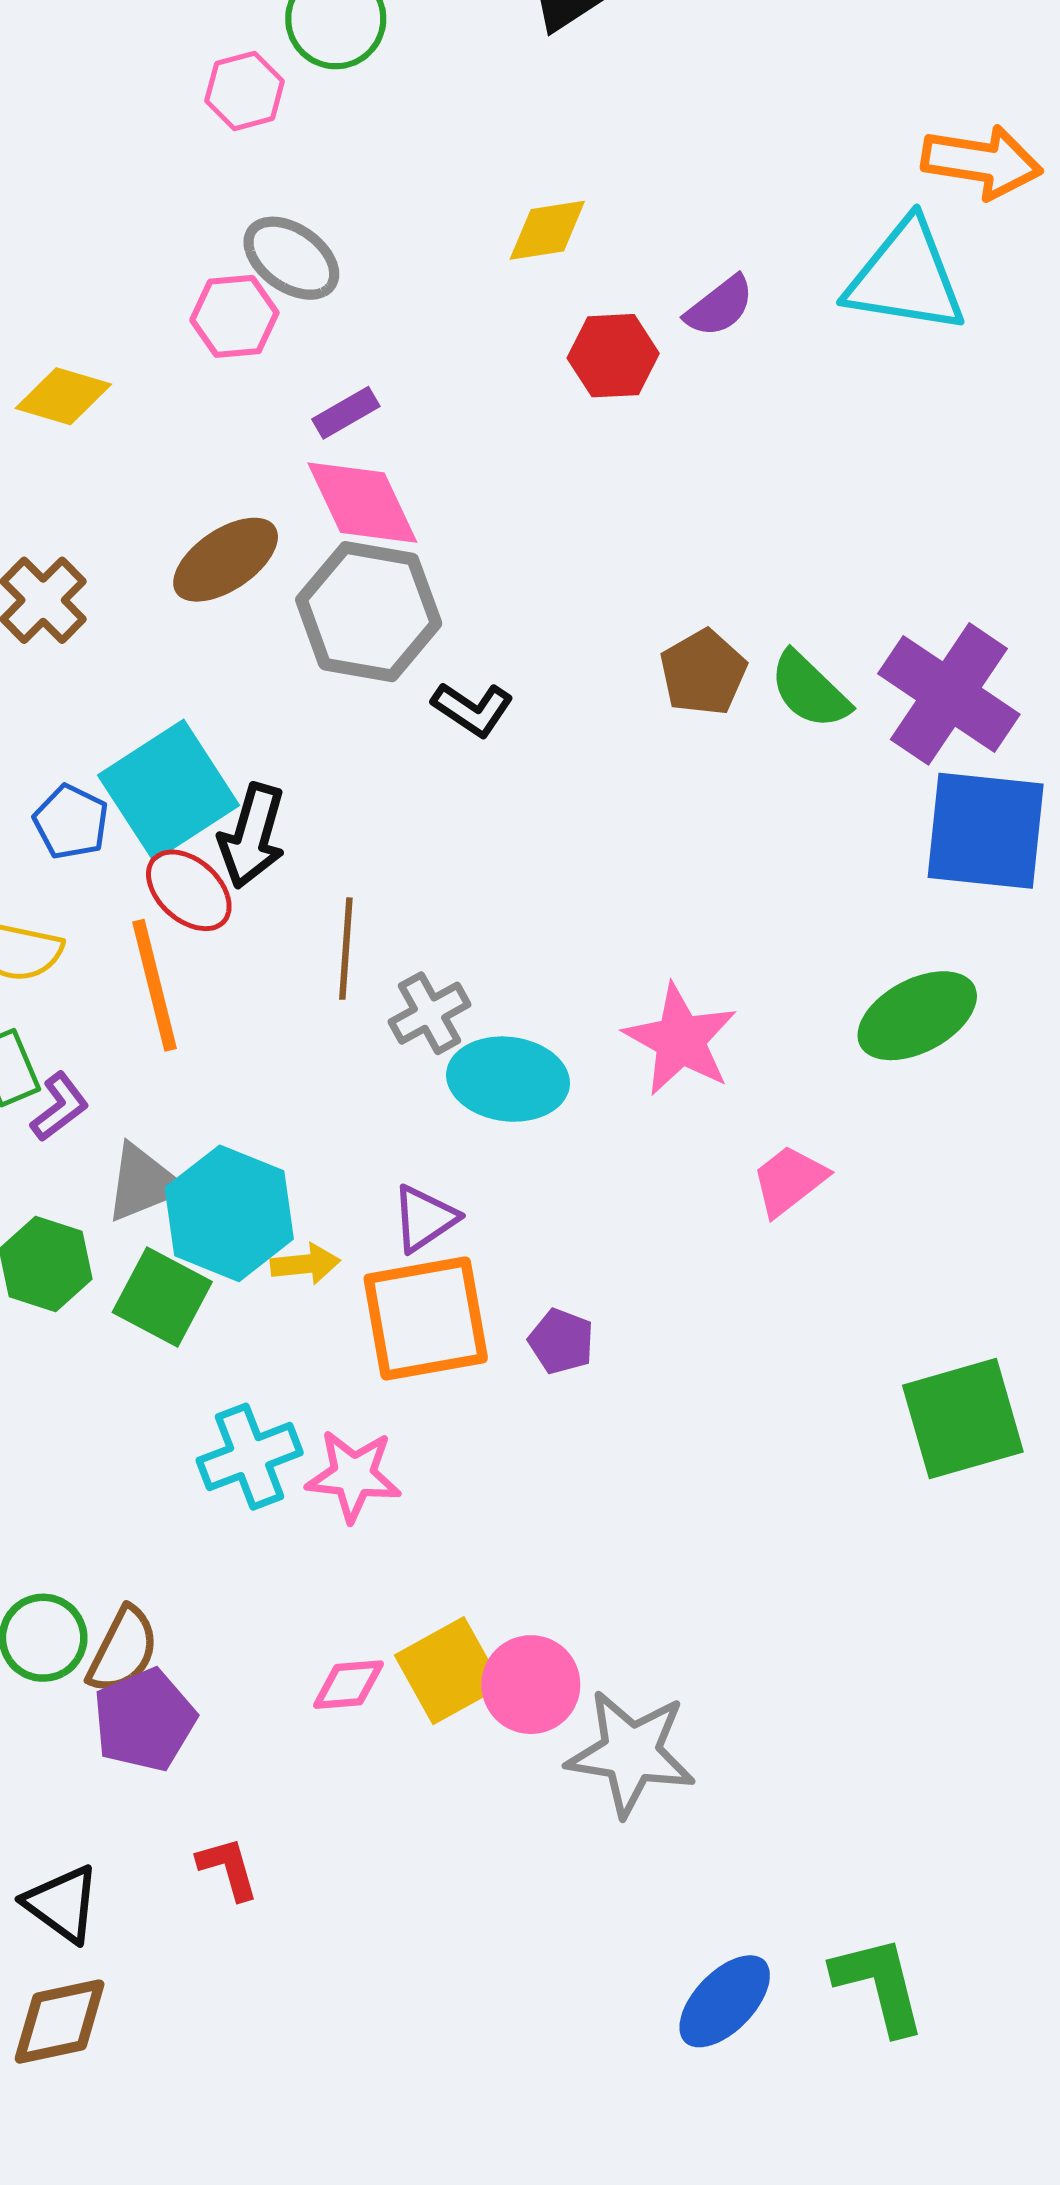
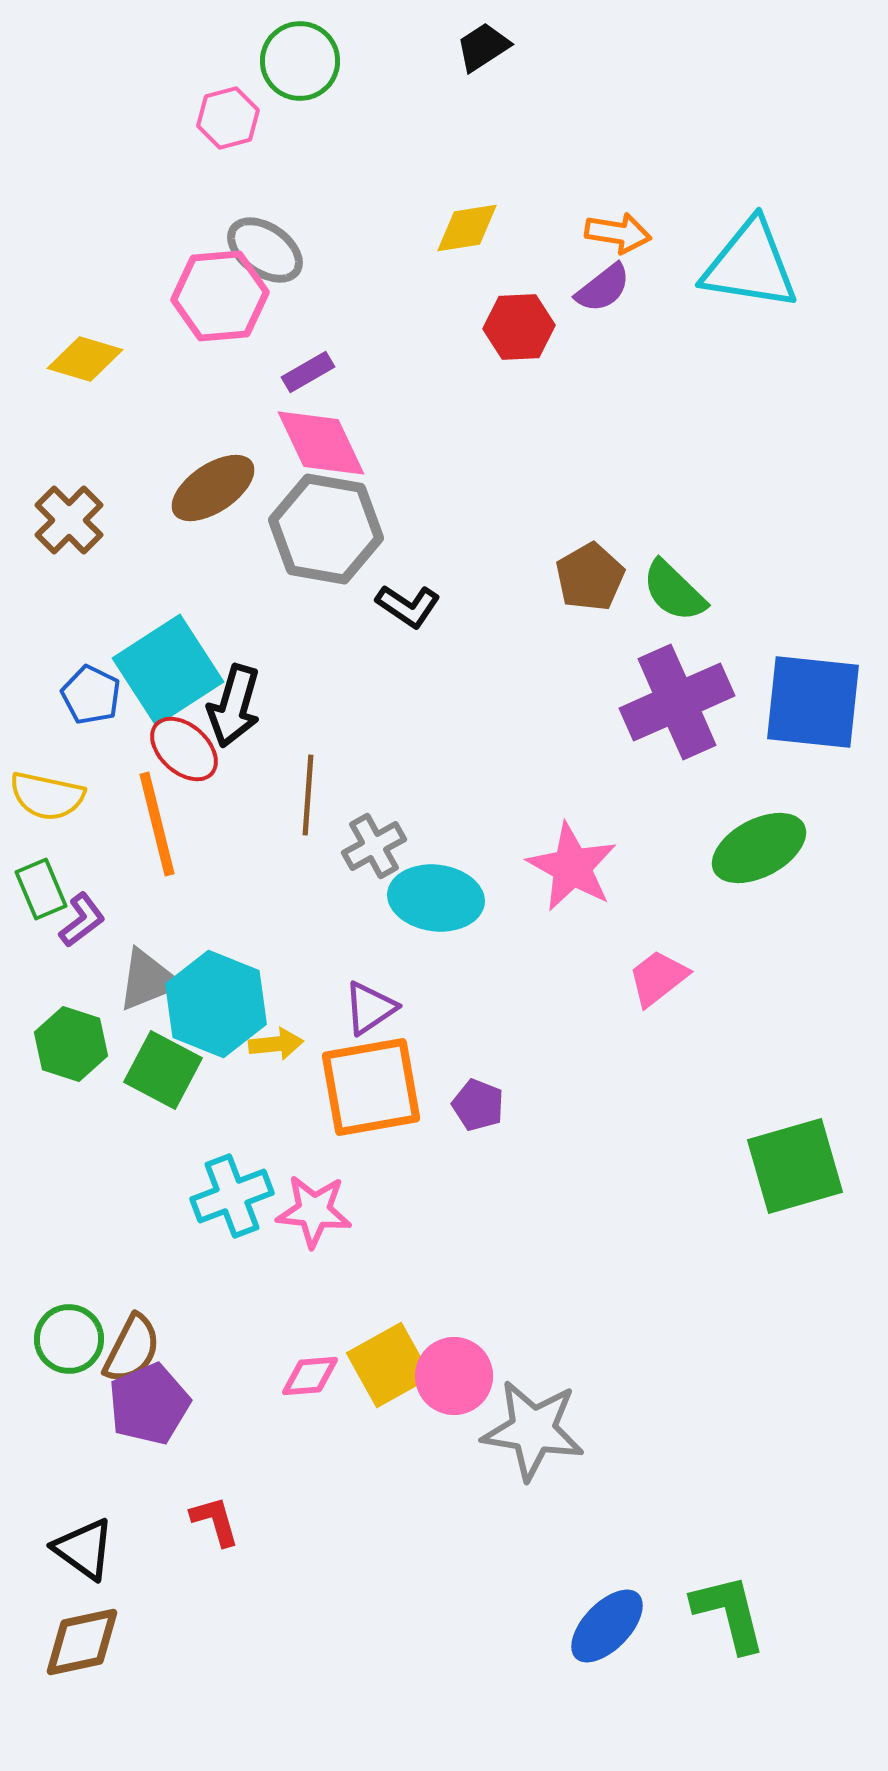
orange arrow: (982, 162) -> (618, 233), moved, size x0.7
pink hexagon: (234, 316) -> (220, 296), size x1.4
purple cross: (949, 694) -> (677, 702), moved, turned 32

